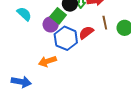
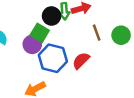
red semicircle: (86, 33) -> (81, 61), moved

